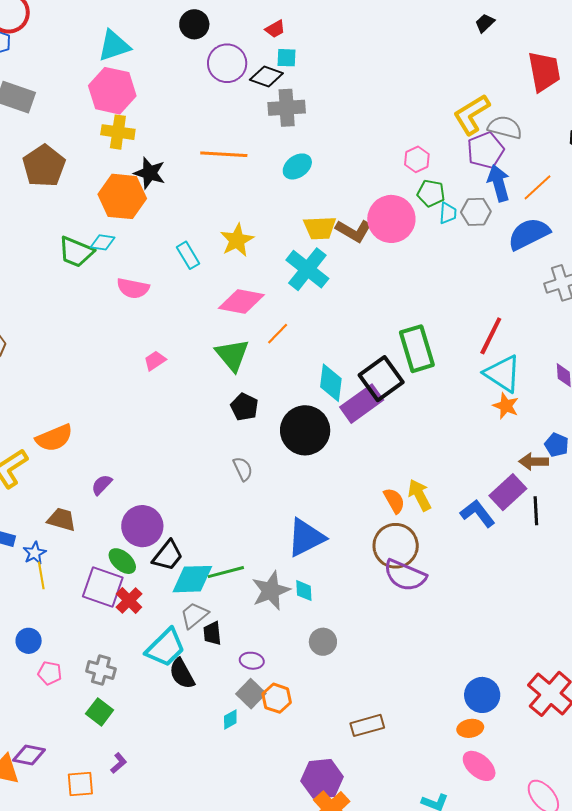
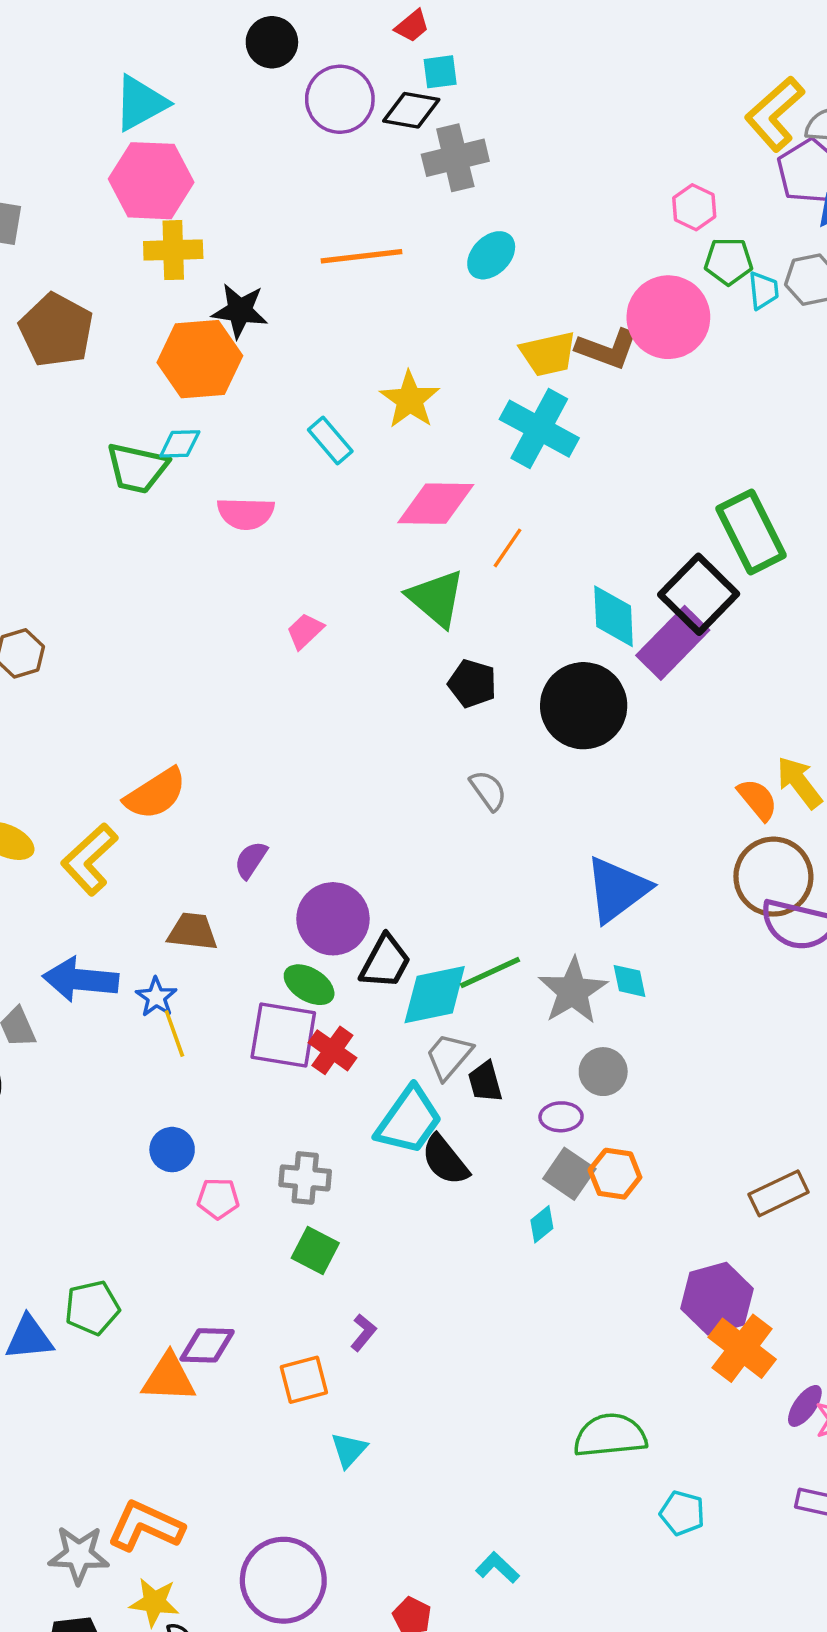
gray circle: (323, 642) -> (603, 1072), moved

